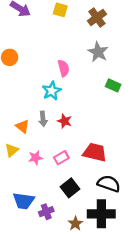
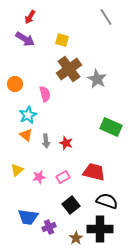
brown cross: (97, 17) -> (69, 69), moved, size x1.4
pink semicircle: (64, 68) -> (45, 94), moved
green rectangle: (113, 85) -> (111, 127), moved, size x1.5
cyan star: (52, 91) -> (28, 115), moved
orange triangle: (23, 126) -> (26, 135), moved

